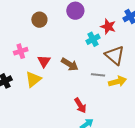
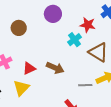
red triangle: (44, 61) -> (29, 68), turned 40
gray line: (98, 75) -> (85, 85), moved

